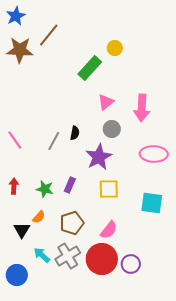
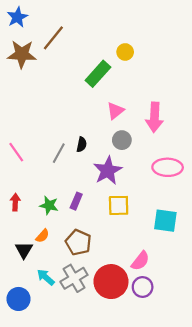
brown pentagon: (72, 223) -> (78, 242), turned -30
pink semicircle: (109, 230) -> (140, 261), moved

